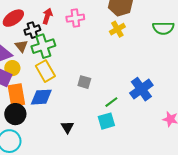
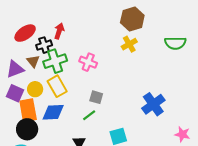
pink cross: (75, 18) -> (88, 62), moved, turned 30
yellow circle: (12, 68) -> (35, 89), moved
green line: (111, 102) -> (89, 115), moved

